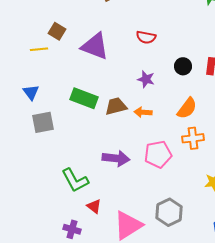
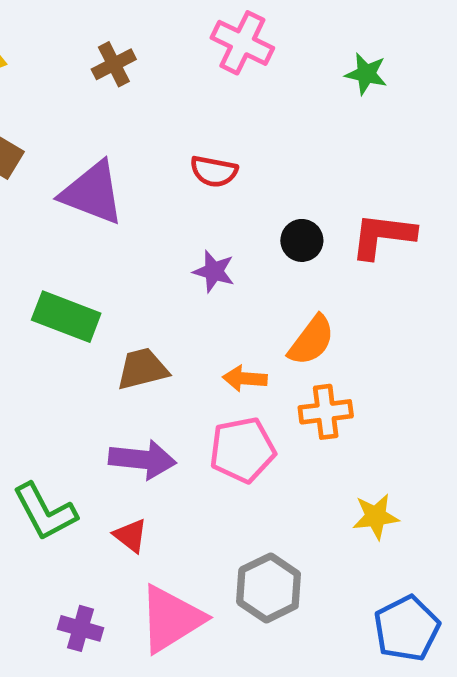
brown trapezoid: (116, 106) -> (142, 369), moved
orange arrow: (143, 112) -> (245, 378), moved
red triangle: (94, 206) -> (130, 536), moved
purple cross: (72, 229) -> (81, 628), moved

